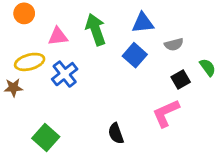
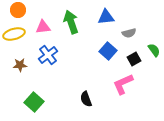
blue square: (135, 55) -> (108, 51), moved
yellow ellipse: (30, 62) -> (14, 34), moved
brown star: (13, 88) -> (20, 65), moved

